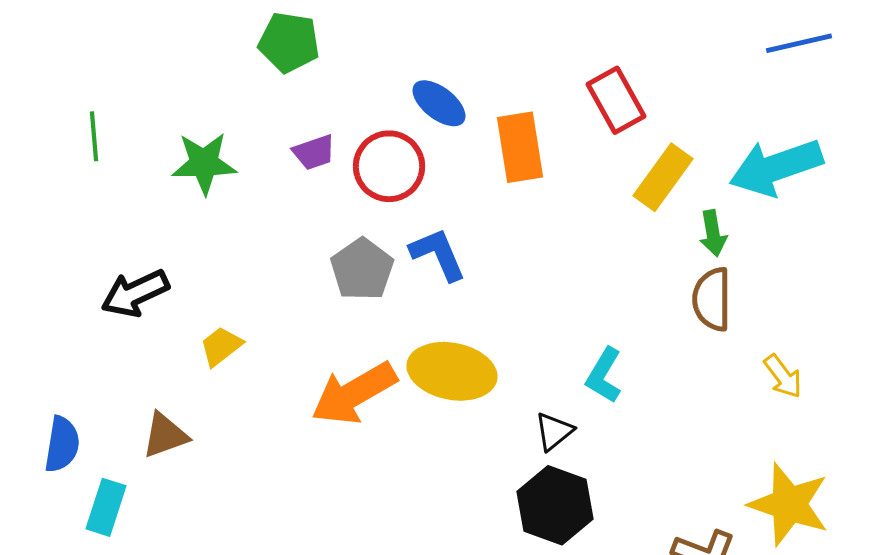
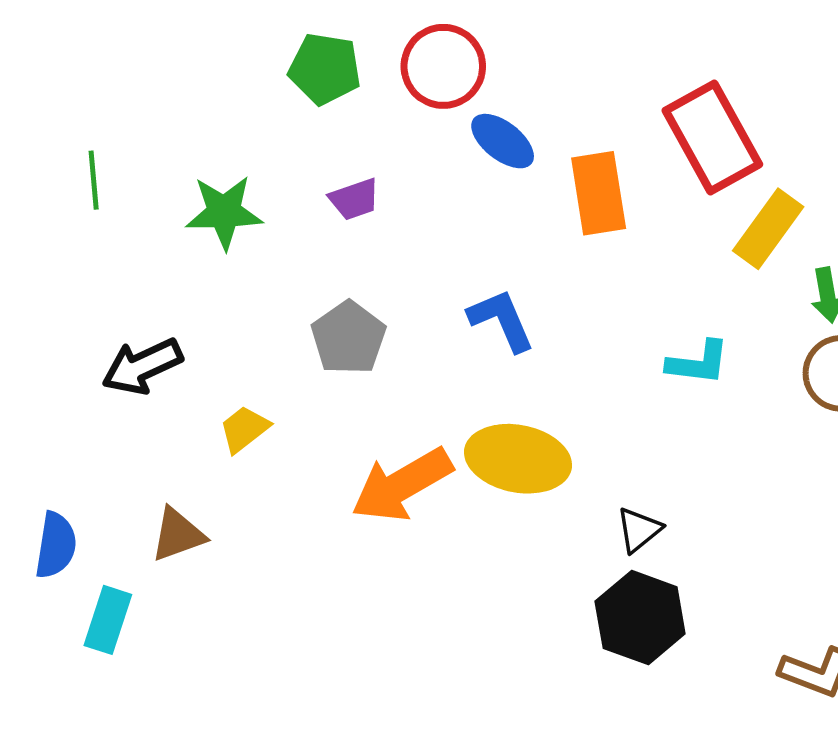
red rectangle: (616, 100) -> (712, 137), size x1.4
red circle: (389, 166) -> (443, 66), moved
gray pentagon: (362, 269) -> (348, 338), moved
cyan L-shape: (604, 375) -> (698, 363), moved, turned -114

